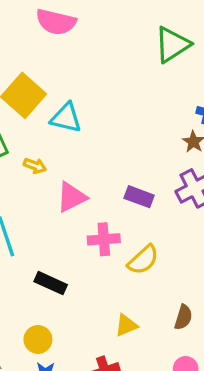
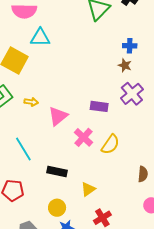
cyan triangle: (66, 118) -> (40, 38), moved
pink cross: (104, 239) -> (83, 137), turned -30
yellow triangle: (126, 325) -> (88, 189), moved

